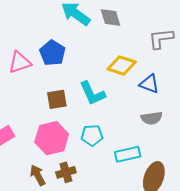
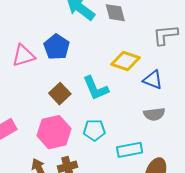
brown square: (57, 99) -> (60, 94), turned -35

